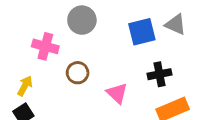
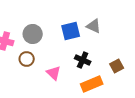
gray circle: (82, 20) -> (33, 34), moved
black cross: (159, 74) -> (83, 60), turned 35

